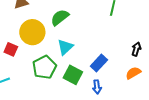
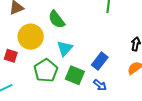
green semicircle: (60, 17) -> (57, 19), turned -84
blue arrow: (97, 87) -> (100, 85), turned -40

